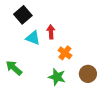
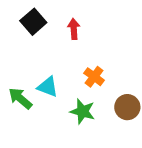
red arrow: (51, 32) -> (74, 29), moved
cyan triangle: (33, 38) -> (48, 87), moved

